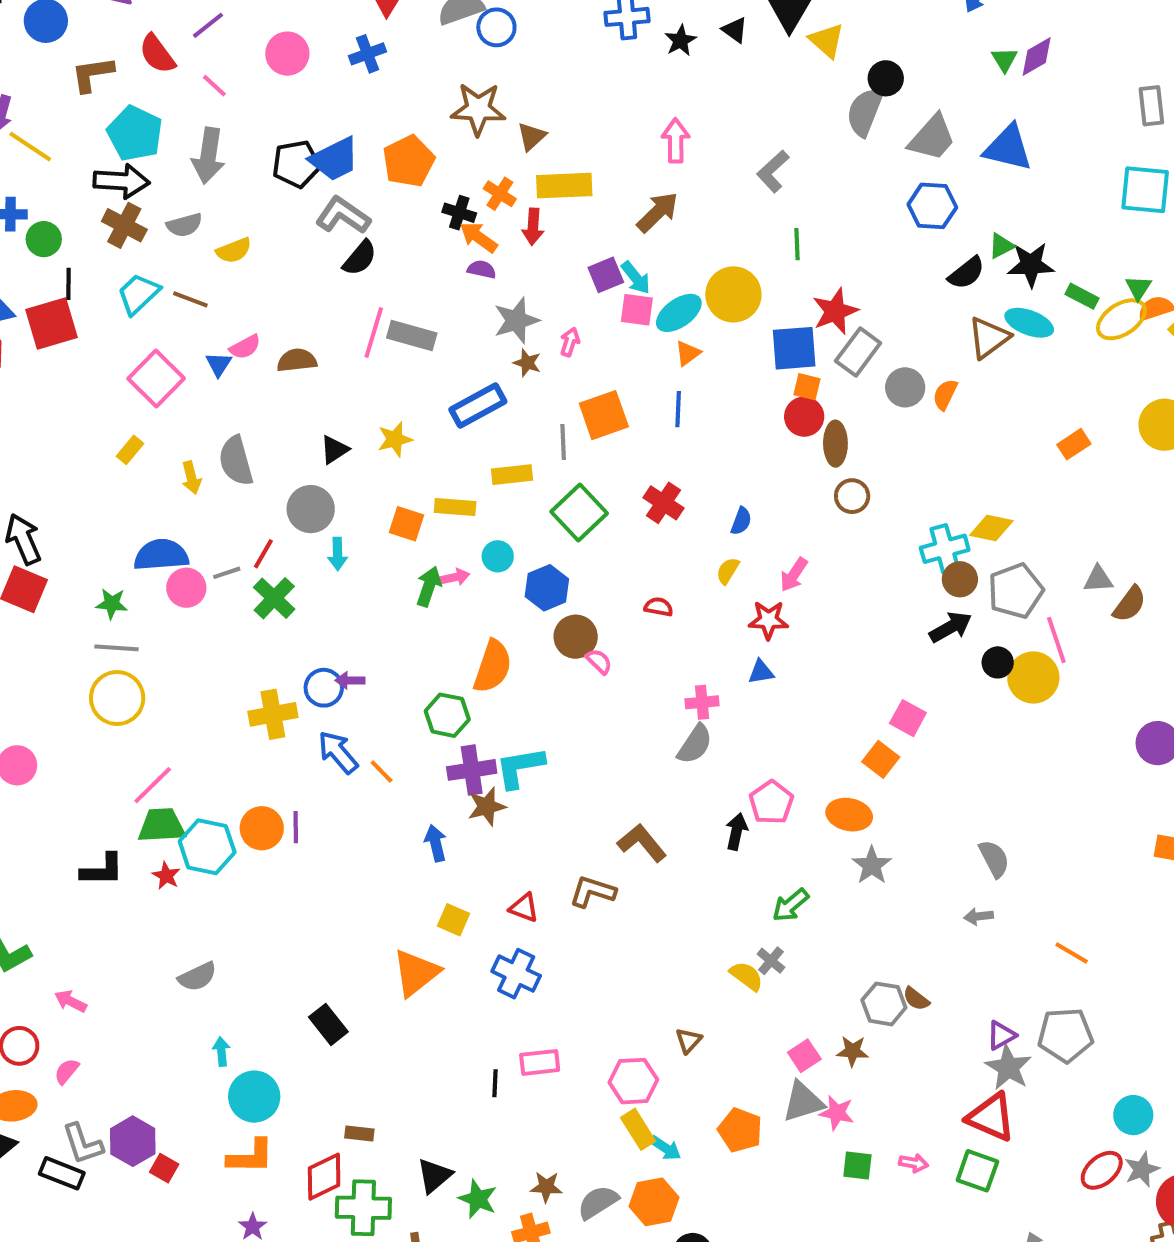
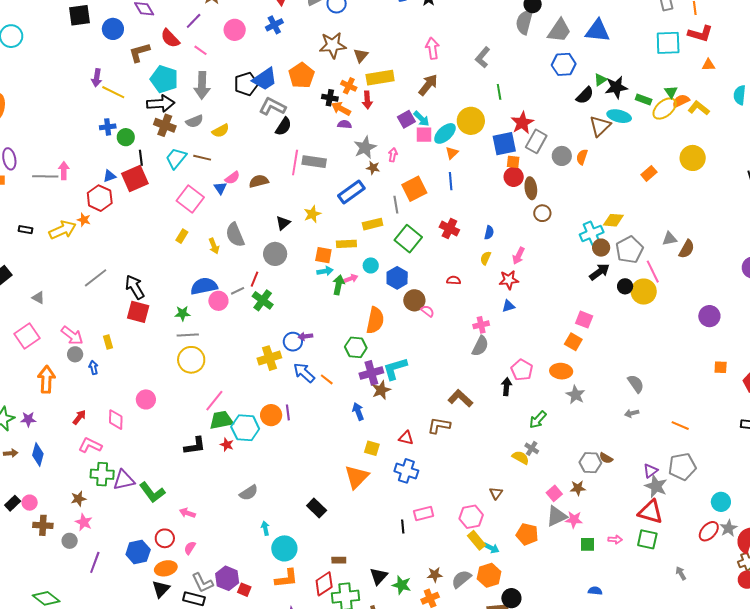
cyan arrow: (338, 554) -> (325, 271), moved, turned -91

